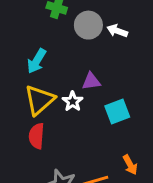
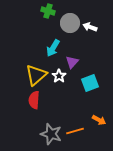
cyan arrow: (37, 61) -> (53, 48), moved
purple triangle: (91, 81) -> (72, 62), turned -40
orange arrow: (130, 165) -> (99, 120), turned -32

